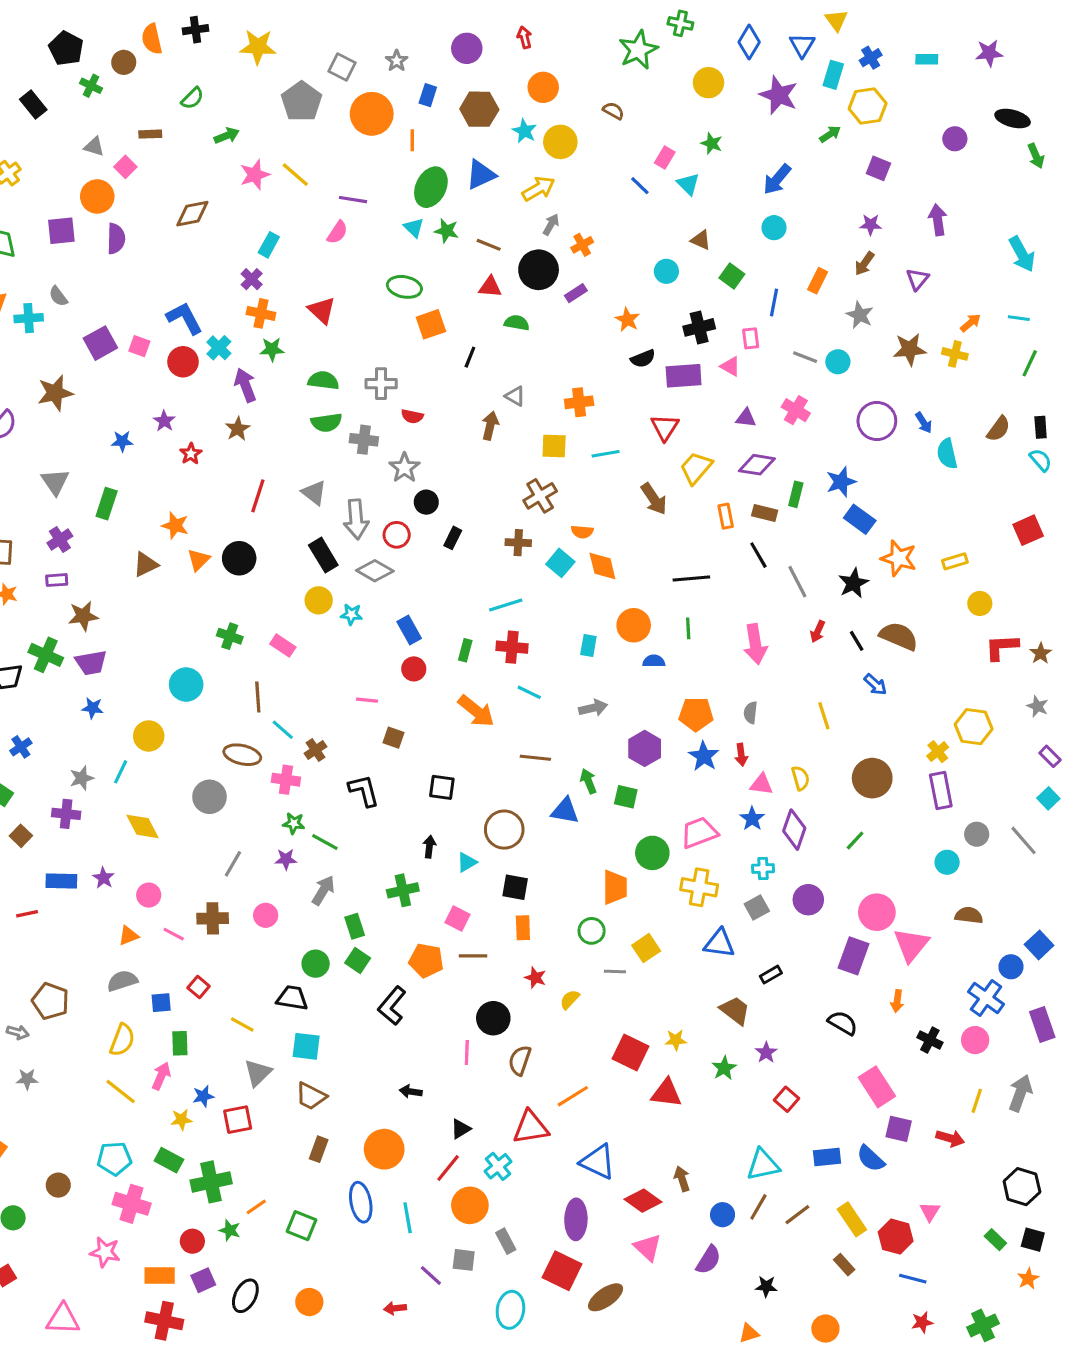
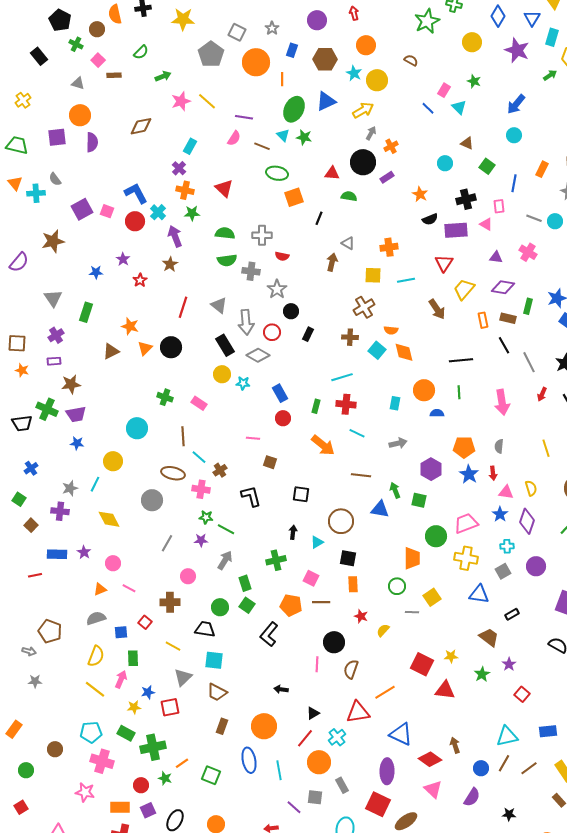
pink square: (125, 167) -> (98, 60), moved
brown line: (489, 245) -> (262, 146), moved
brown cross: (213, 918) -> (170, 602), moved

